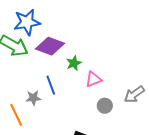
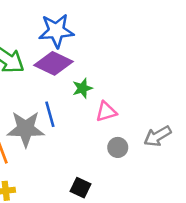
blue star: (27, 22) -> (56, 31), moved
gray star: (33, 98) -> (26, 129), size x1.8

